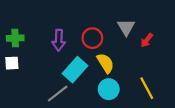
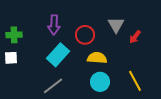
purple arrow: (59, 40) -> (54, 25), moved
yellow semicircle: (105, 63) -> (97, 58), turned -54
cyan rectangle: (75, 70) -> (58, 55), moved

